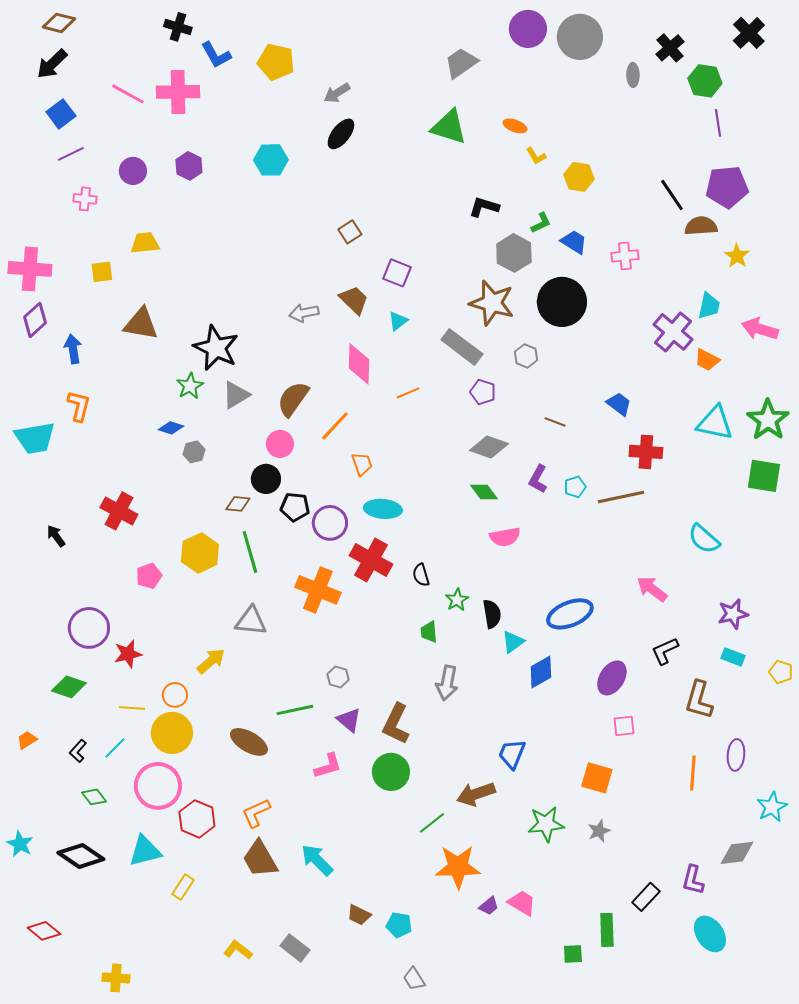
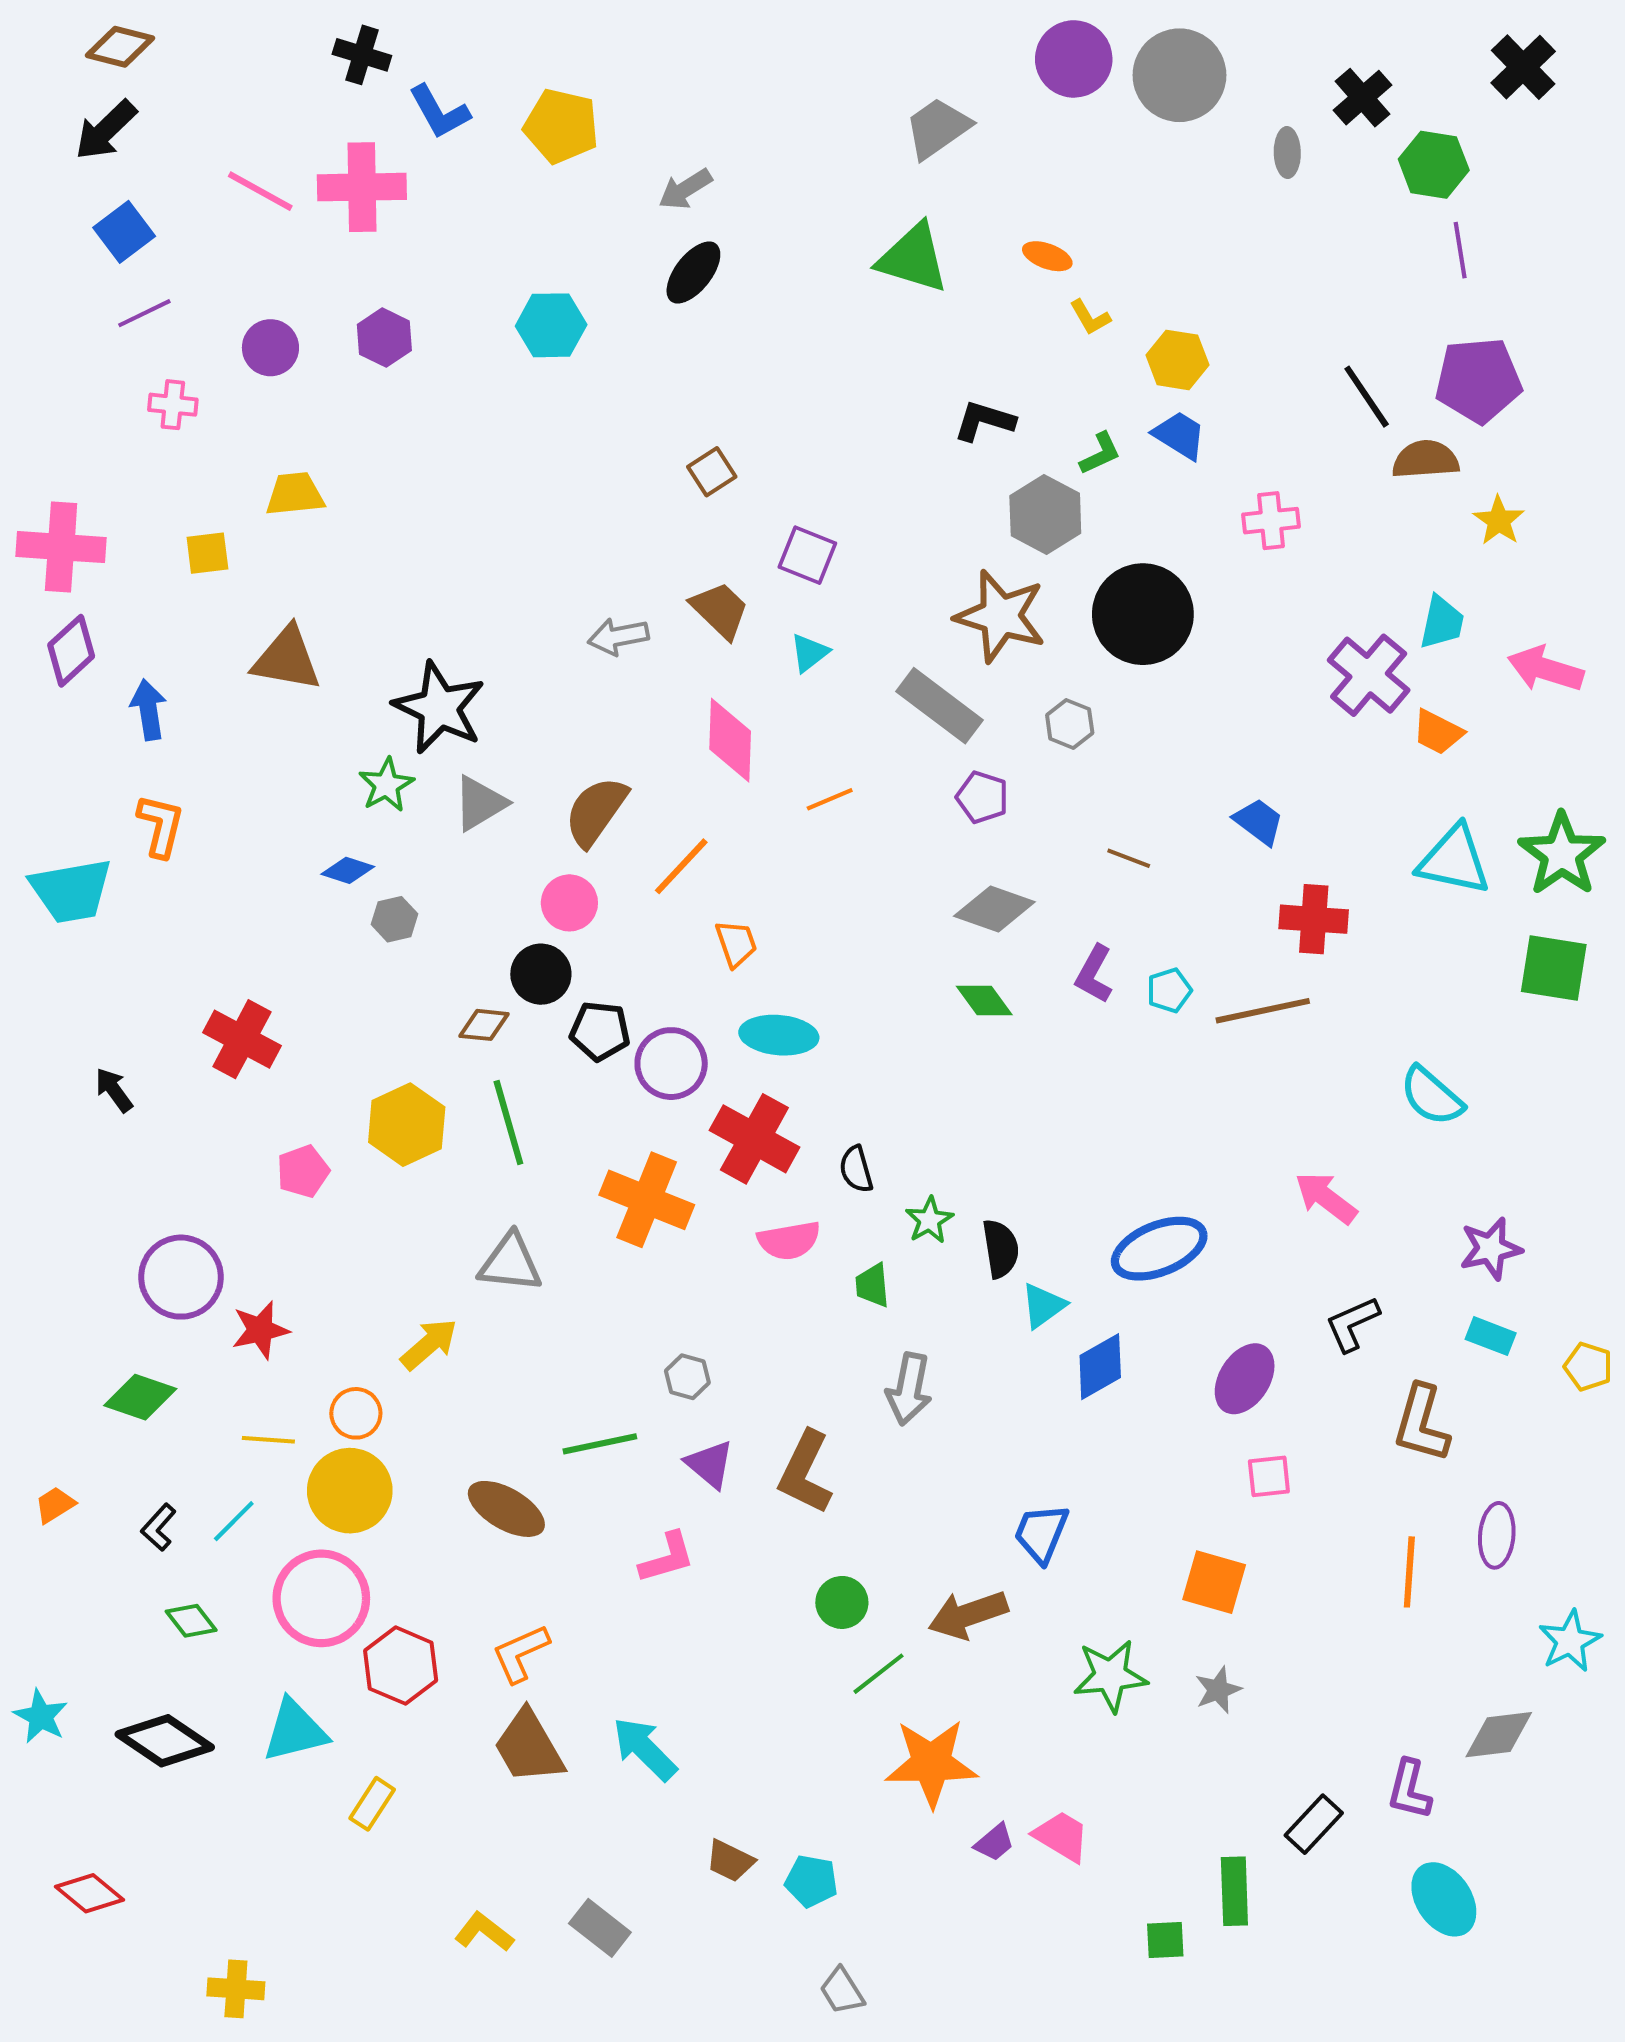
blue trapezoid: (574, 242) -> (1179, 435), moved
pink semicircle: (505, 537) -> (789, 1240), moved
green circle: (391, 772) -> (842, 1602), moved, size x0.7

